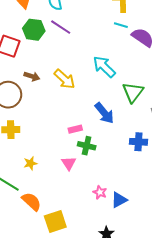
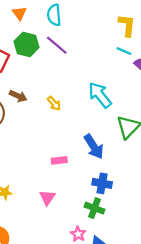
yellow arrow: (65, 79) -> (54, 103), size x0.6
blue cross: (138, 142) -> (102, 183), moved
green cross: (87, 146) -> (95, 208), moved

